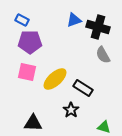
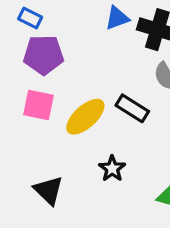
black rectangle: (83, 88) -> (132, 108), moved
black triangle: (33, 123) -> (49, 190), turned 42

